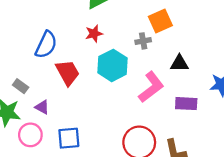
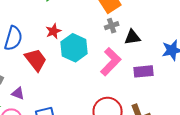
red star: (94, 34) -> (53, 31), moved
gray cross: (143, 41) -> (112, 26), moved

